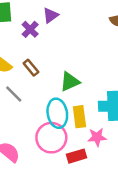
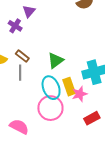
gray line: (14, 94) -> (20, 73), moved, turned 56
pink star: (97, 137) -> (80, 94), moved
red rectangle: (76, 156) -> (92, 118), moved

